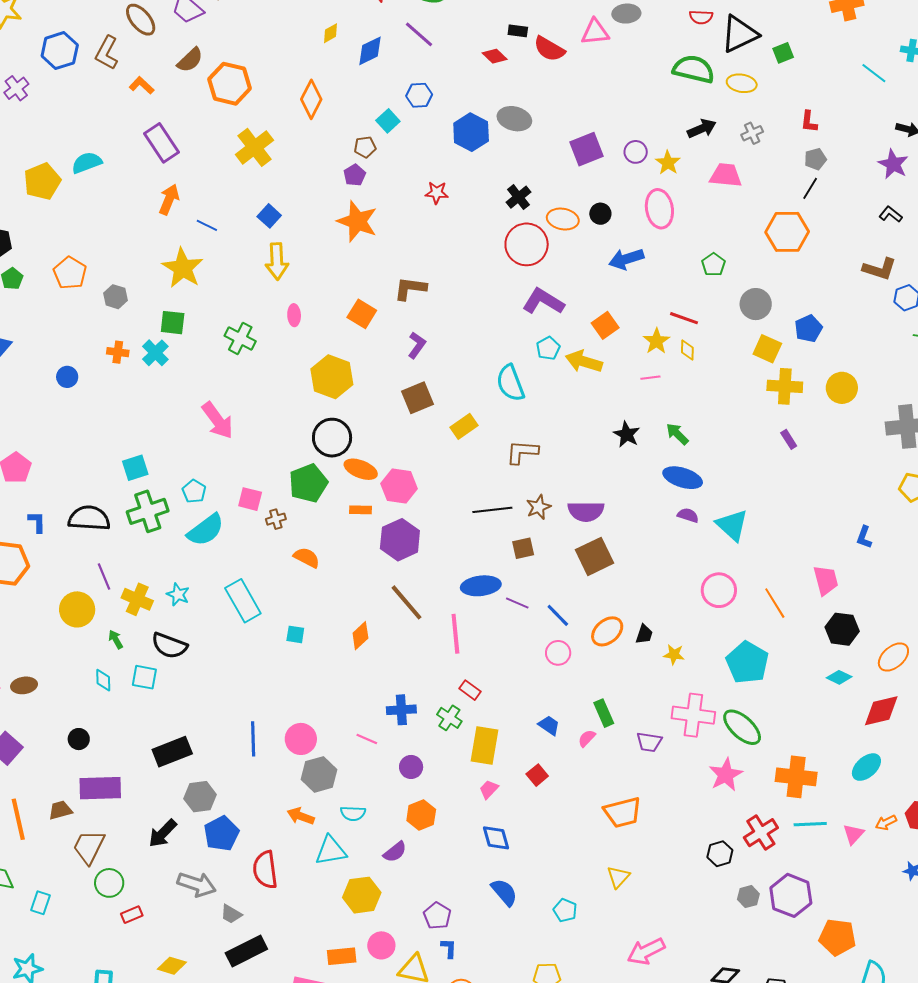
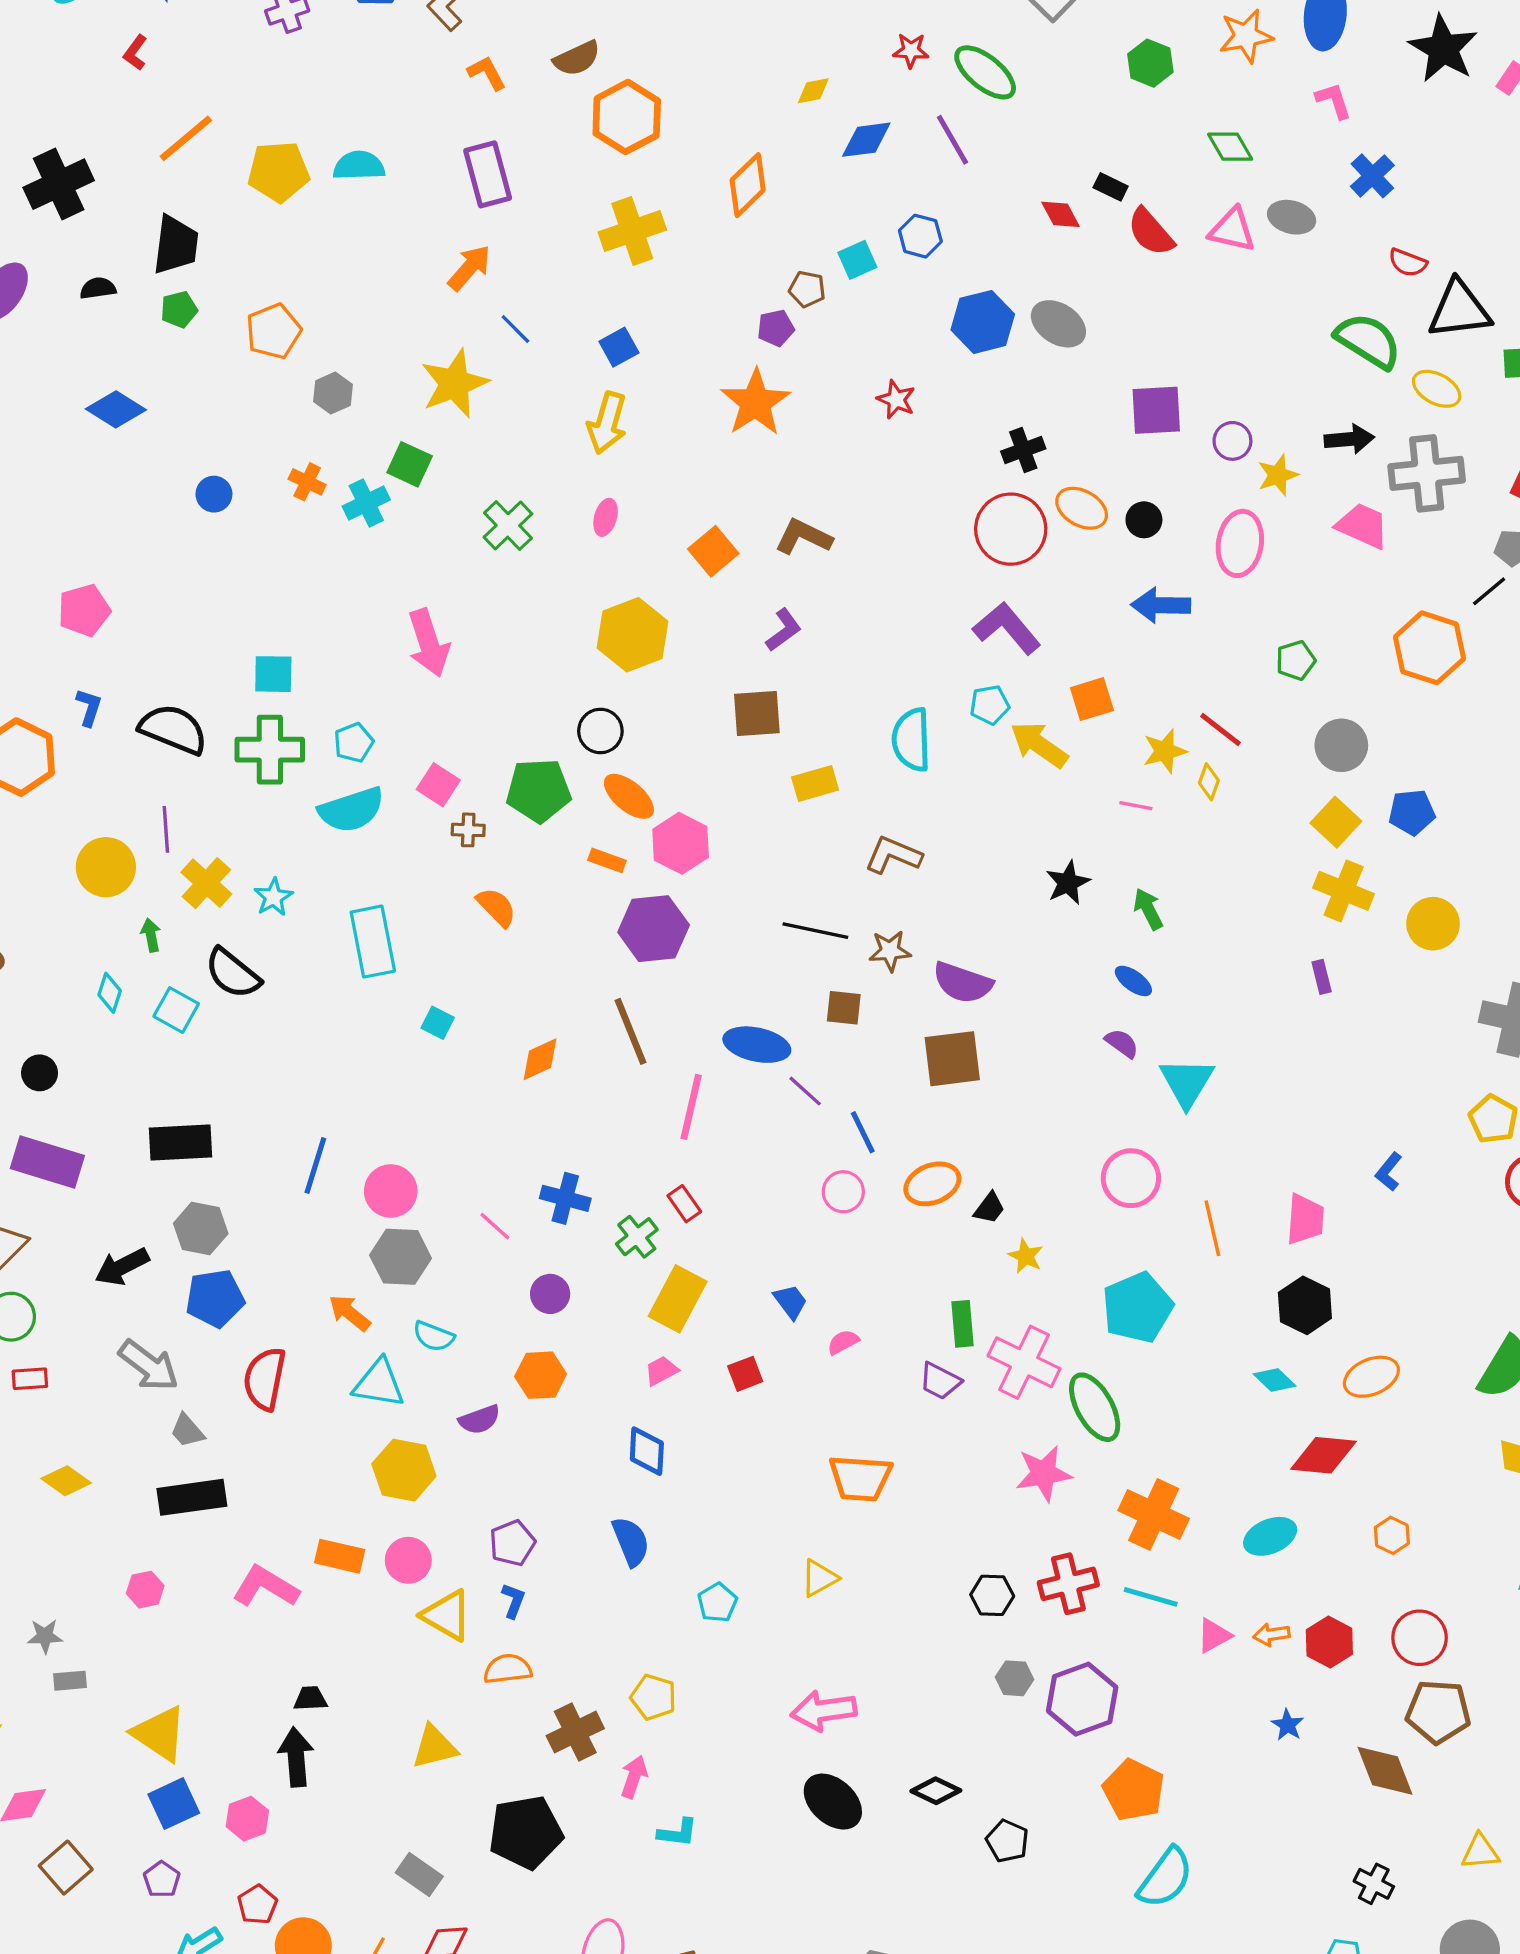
gray cross: (752, 133) -> (1427, 473), size x2.0
black circle: (332, 438) -> (600, 731), size x0.7
blue ellipse: (683, 478) -> (1133, 981), size x0.6
green rectangle: (604, 713) -> (963, 1324), moved

